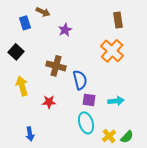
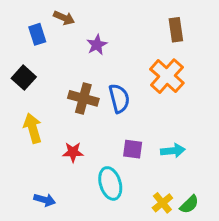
blue semicircle: (80, 80) -> (119, 98), moved
cyan ellipse: (86, 123) -> (110, 183), moved
blue arrow: (30, 134) -> (45, 200), turned -64

